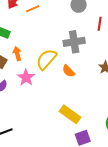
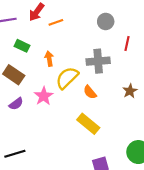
orange arrow: (17, 54) -> (49, 59), moved
yellow rectangle: (70, 114) -> (88, 124), moved

